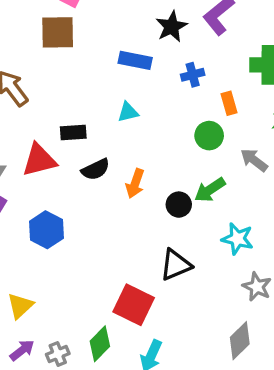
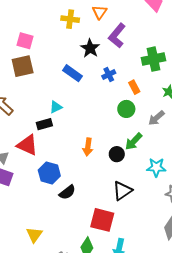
blue rectangle: (135, 60) -> (72, 73), turned 36
cyan triangle: (128, 112) -> (56, 107), moved
red triangle: (39, 160) -> (27, 145), turned 50
gray arrow: (254, 160) -> (156, 118), turned -66
black semicircle: (96, 169) -> (67, 192), moved
blue hexagon: (46, 230) -> (49, 173), moved

